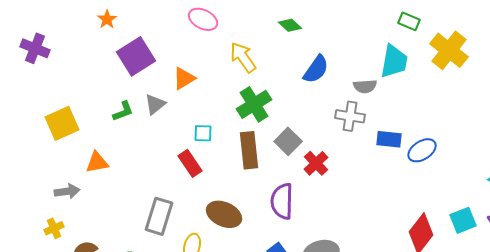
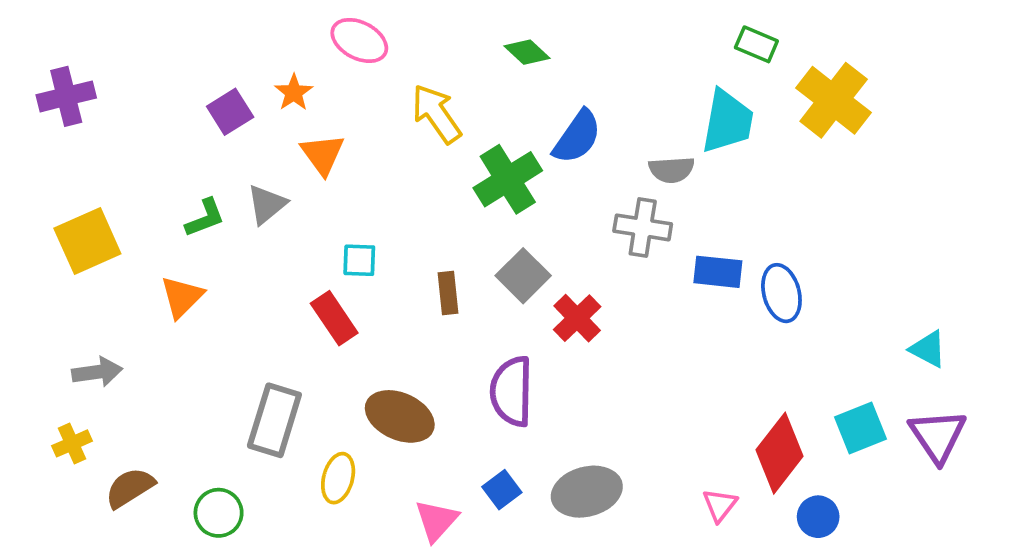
orange star: (107, 19) -> (294, 93), moved
purple cross: (35, 48) -> (66, 96), moved, turned -36
purple square: (136, 56) -> (230, 112), size x0.6
orange triangle: (184, 78) -> (323, 154), turned -35
green cross: (254, 104) -> (508, 179), moved
brown rectangle: (249, 150) -> (448, 293), size x0.6
blue ellipse: (422, 150) -> (781, 293), turned -72
orange triangle: (97, 162) -> (182, 297), moved, turned -35

